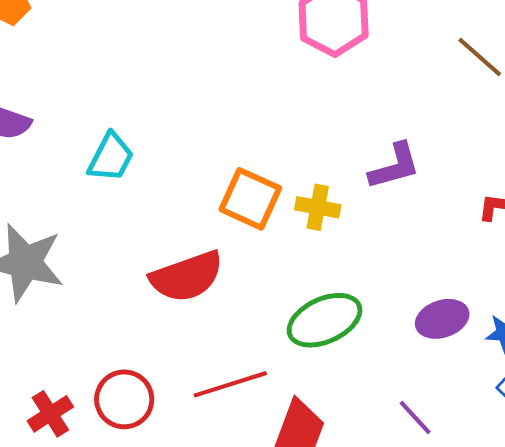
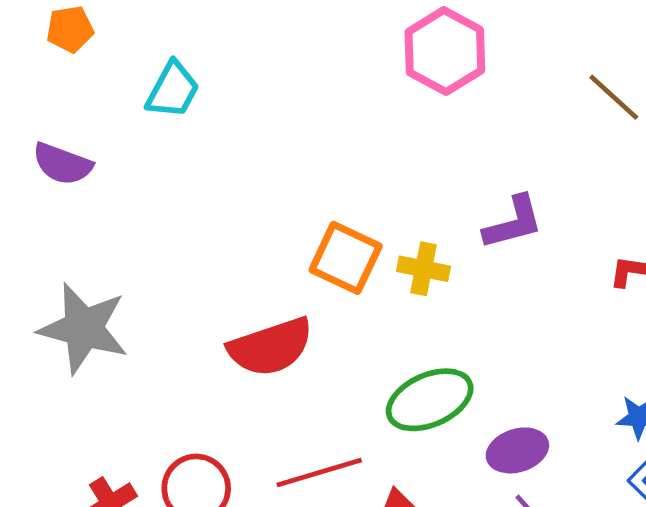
cyan trapezoid: (111, 157) -> (173, 90), moved
purple ellipse: (442, 319) -> (517, 450), moved

